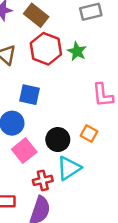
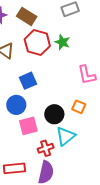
blue square: (30, 95) -> (28, 81), turned -30
pink square: (24, 151) -> (28, 126), turned 30

